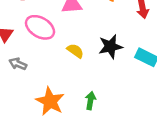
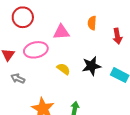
pink ellipse: (40, 27) -> (36, 50), turned -45

